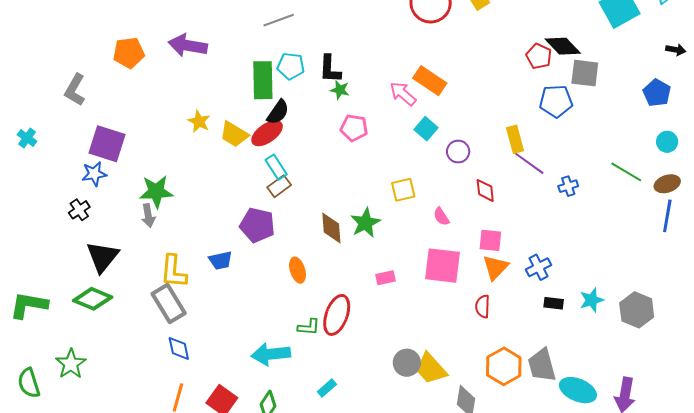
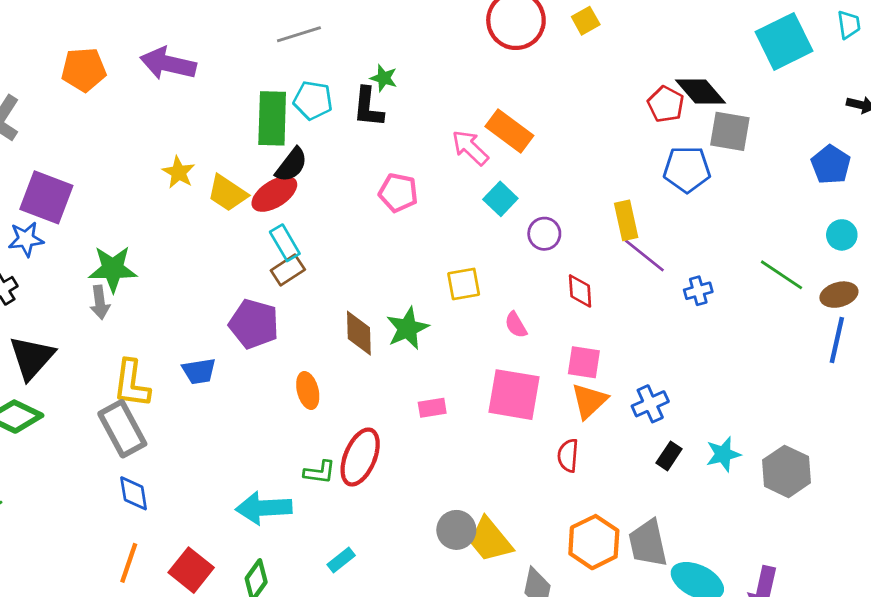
green star: (340, 90) -> (384, 78), moved
black rectangle: (554, 303) -> (669, 456), turned -66

